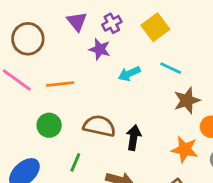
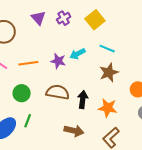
purple star: (100, 49) -> (58, 61), moved
brown star: (187, 100) -> (109, 72), moved
orange star: (185, 149) -> (108, 108), moved
green line: (75, 162) -> (28, 121), moved

